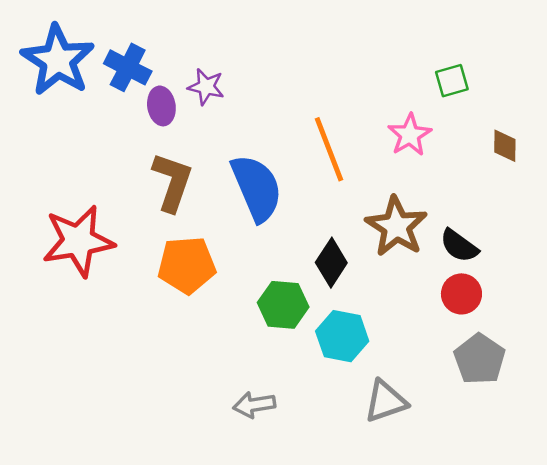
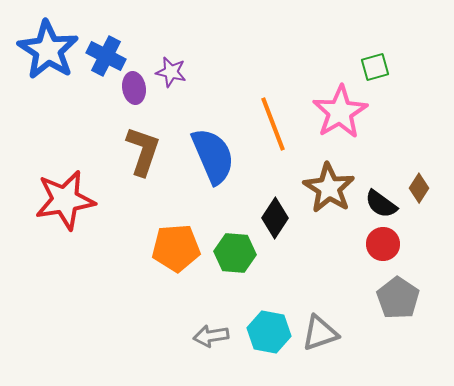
pink star: (410, 135) -> (340, 112), size x1.5
brown diamond: (505, 146) -> (419, 188), moved, turned 32
orange pentagon: (187, 265) -> (176, 248), moved
cyan hexagon: (342, 336) -> (269, 332), moved

